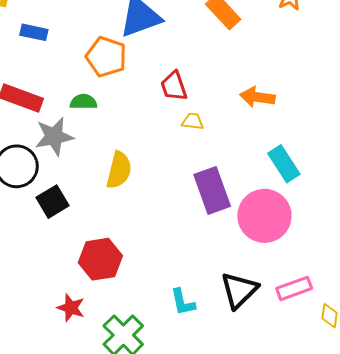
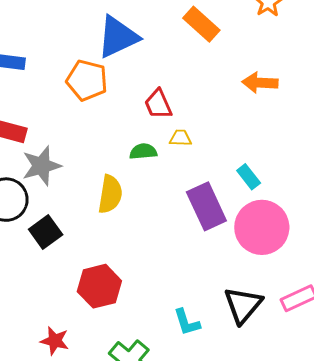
orange arrow: (257, 97) -> (260, 83), moved
green semicircle: (83, 102) -> (143, 152), moved
cyan rectangle: (284, 164) -> (249, 177), moved, size x0.7
red star: (71, 308) -> (55, 341), moved

